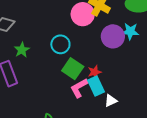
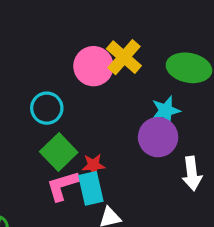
cyan star: (130, 31) -> (166, 111), turned -30
purple circle: (113, 36) -> (158, 137), moved

